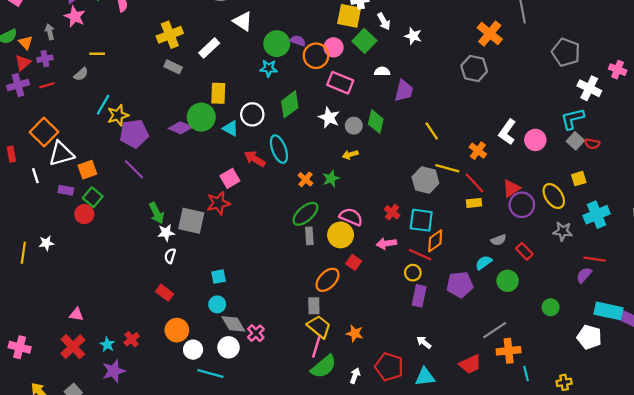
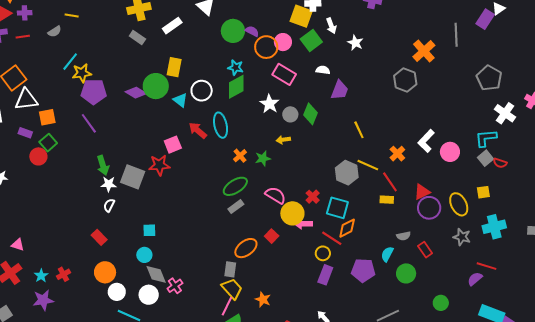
cyan star: (269, 68) -> (236, 68), moved
yellow circle: (341, 235) -> (292, 213), moved
gray rectangle: (309, 236) -> (236, 207), turned 49
cyan semicircle: (484, 263) -> (387, 254), turned -35

